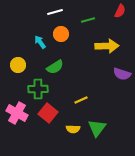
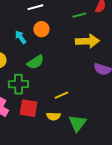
green line: (88, 20) -> (79, 15), moved
red square: (48, 113) -> (28, 108), turned -30
yellow semicircle: (73, 129) -> (53, 116), moved

